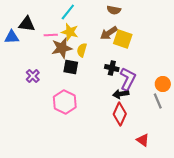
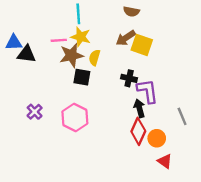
cyan line: (68, 12) -> (78, 14), turned -42
black triangle: (27, 24) -> (26, 54), moved
purple cross: (33, 76) -> (35, 112), moved
purple L-shape: (128, 79) -> (147, 91), turned -35
orange circle: (163, 84) -> (157, 138), moved
black arrow: (121, 94) -> (139, 108), turned 84

